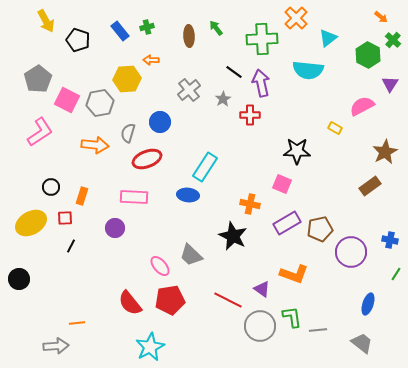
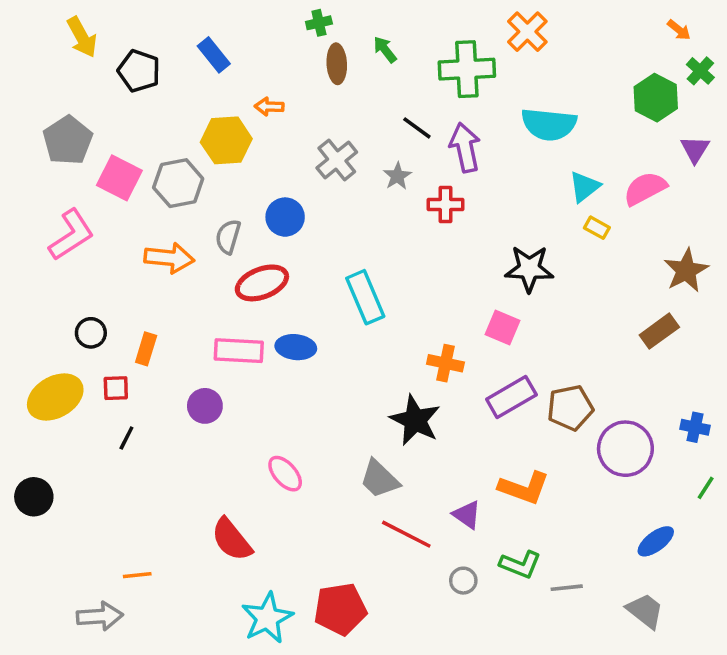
green cross: (147, 27) -> (319, 23), moved
cyan triangle: (328, 38) -> (584, 187), moved
cyan rectangle: (205, 167) -> (365, 297), turned -56
blue ellipse: (188, 195) -> (296, 347), moved
gray trapezoid: (191, 255) -> (380, 479), moved
red pentagon: (170, 300) -> (340, 609), moved
blue ellipse: (368, 304) -> (656, 541), turned 35
green L-shape: (292, 317) -> (520, 565), turned 120
gray circle: (260, 326) -> (463, 581), size x0.5

